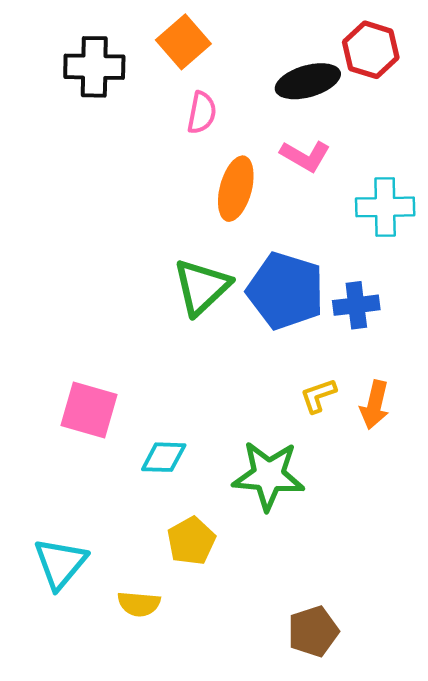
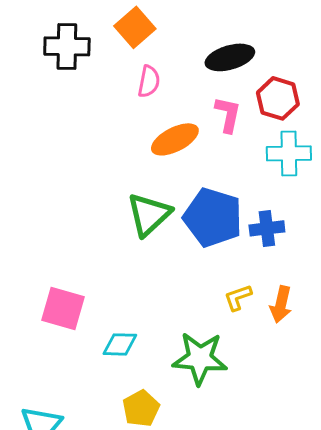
red hexagon: (371, 50) -> (278, 98), moved
pink L-shape: (305, 156) -> (228, 114), turned -108
orange ellipse: (236, 189) -> (175, 139), turned 48

